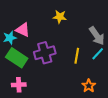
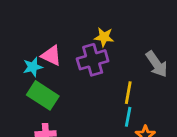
purple cross: (45, 53) -> (93, 60), moved
cyan line: (98, 54) -> (128, 117), moved, turned -32

